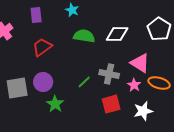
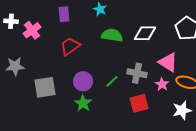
purple circle: (43, 82) -> (83, 81), moved
white star: (143, 111) -> (182, 110), moved

